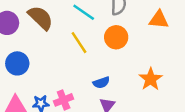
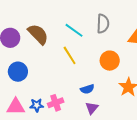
orange circle: (116, 37) -> (110, 61), moved

